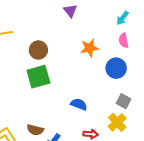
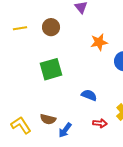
brown circle: (38, 50) -> (51, 27), moved

